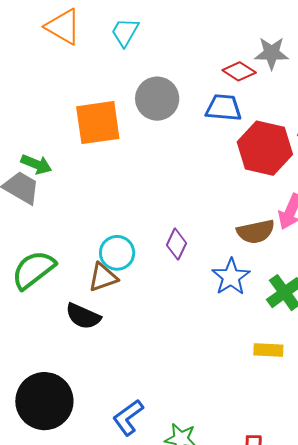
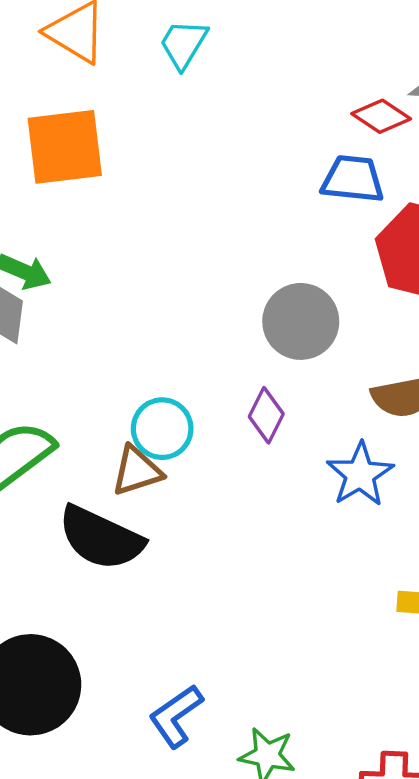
gray circle: (157, 99) -> (301, 321), moved
orange square: (98, 123) -> (65, 147), moved
black semicircle: (83, 316) -> (101, 538), size x1.4

